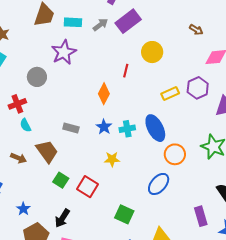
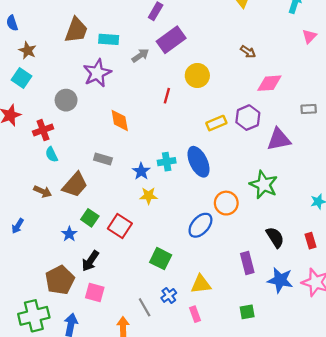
gray arrow: (100, 25) -> (140, 55), moved
orange diamond: (104, 94) -> (120, 120), moved, turned -40
blue star: (104, 127) -> (141, 171), moved
brown trapezoid: (47, 151) -> (75, 185), turned 75
orange circle: (175, 154) -> (226, 203), moved
blue star: (23, 209) -> (69, 234), moved

